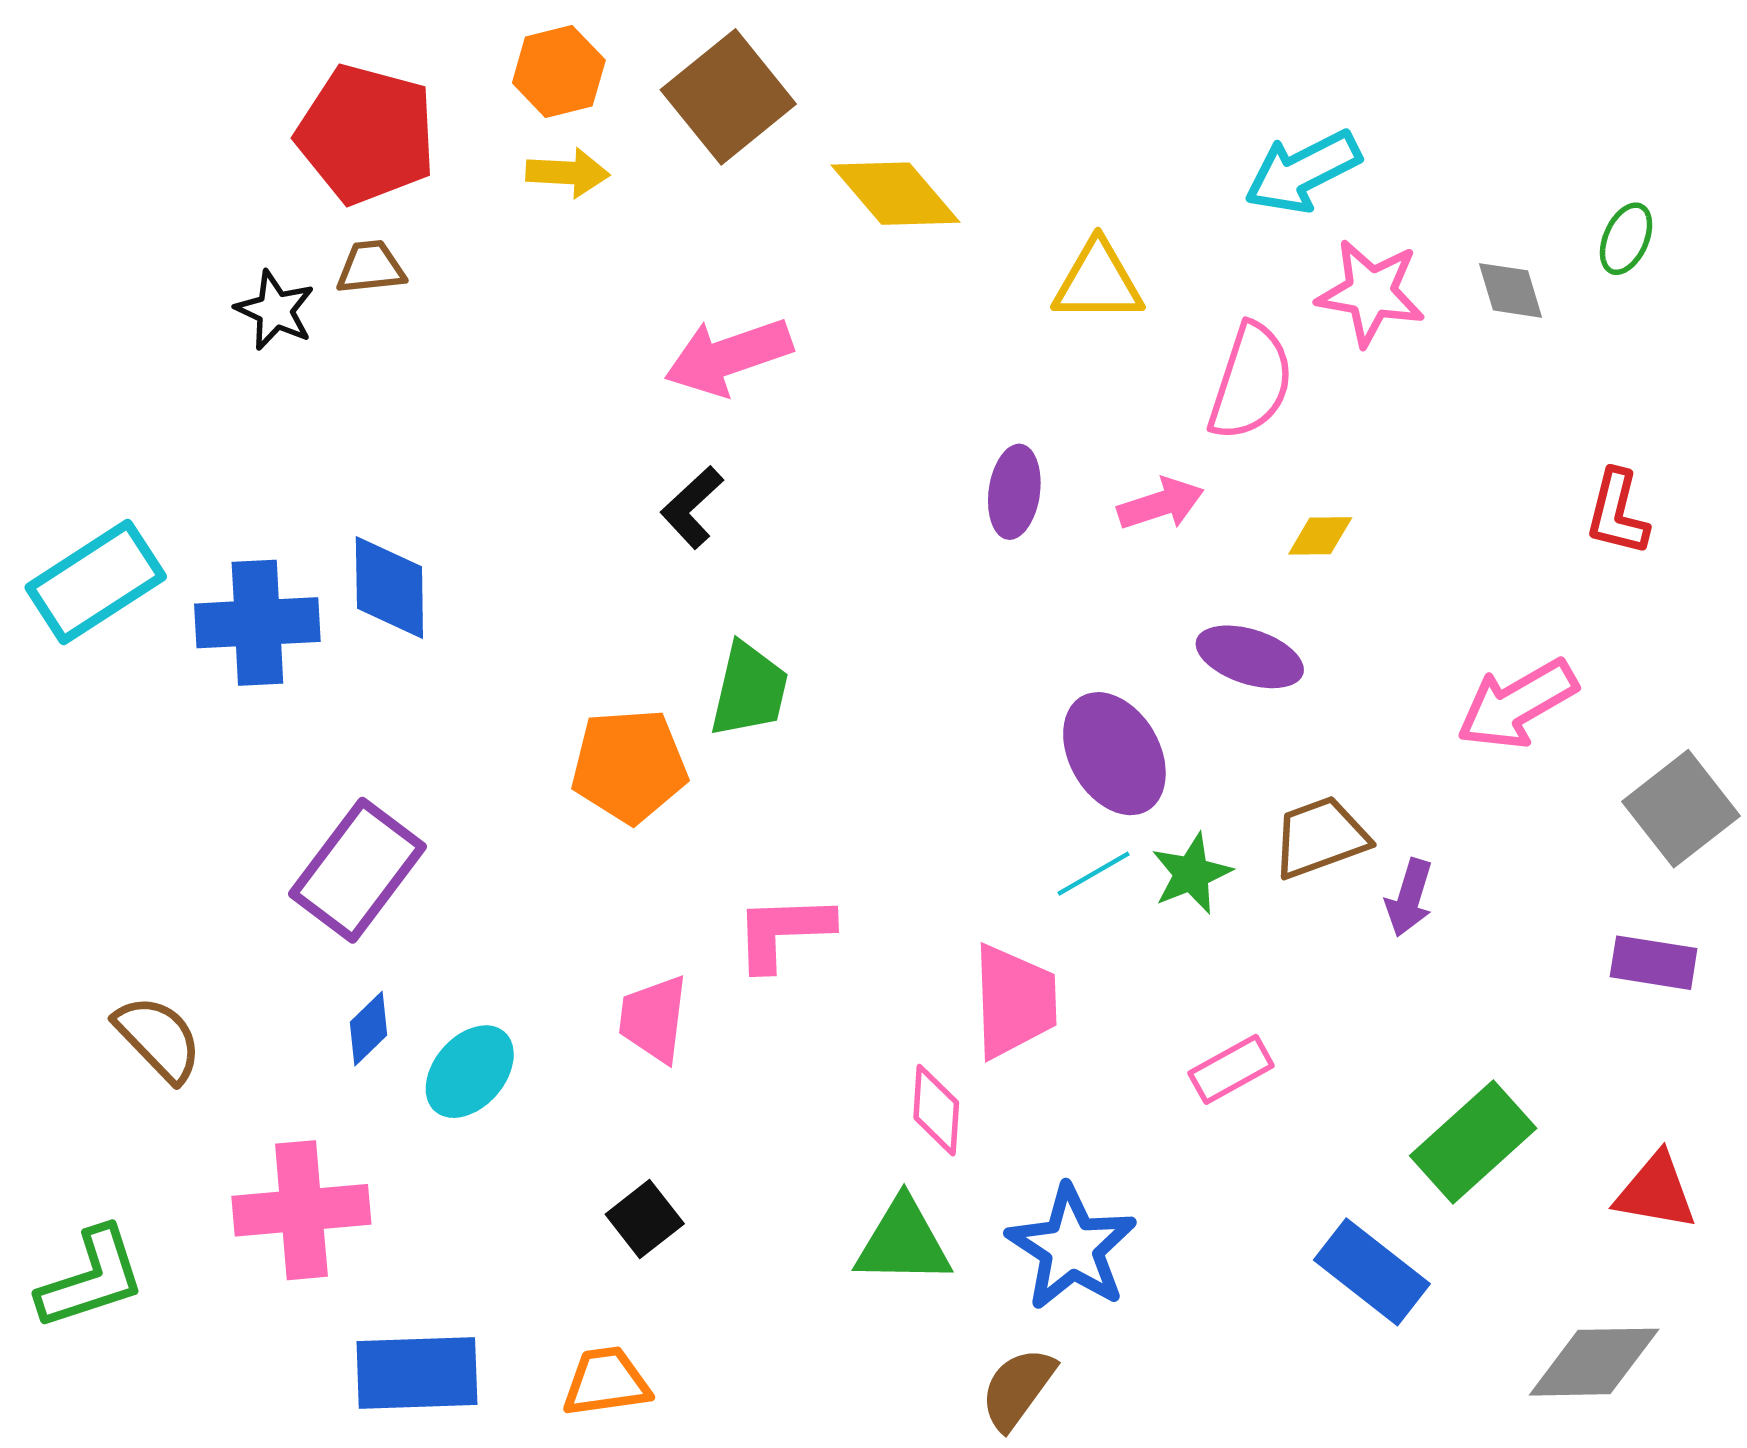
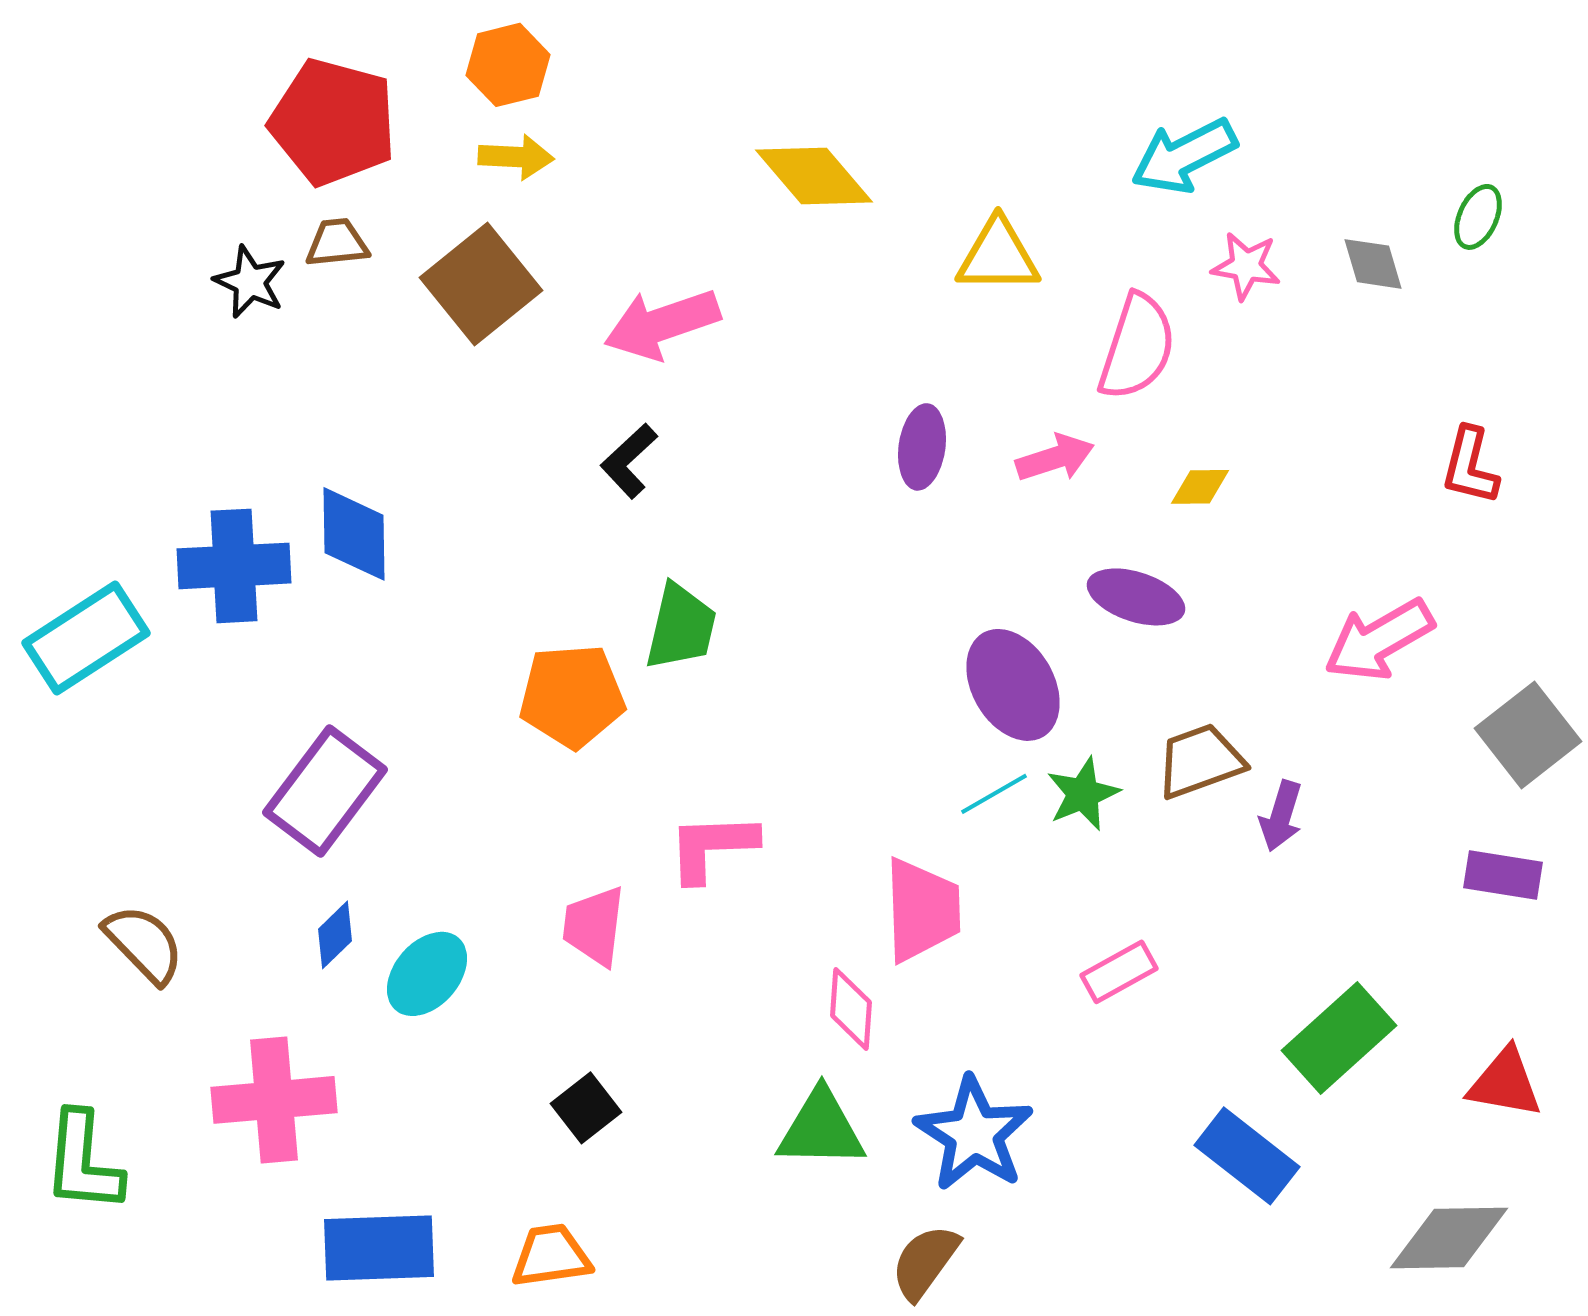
brown square: (728, 97) -> (481, 284), moved
pink star: (1371, 293) -> (1246, 266), size x0.7
cyan rectangle: (96, 582) -> (86, 638), moved
green L-shape: (91, 1278) -> (83, 1162), turned 113

